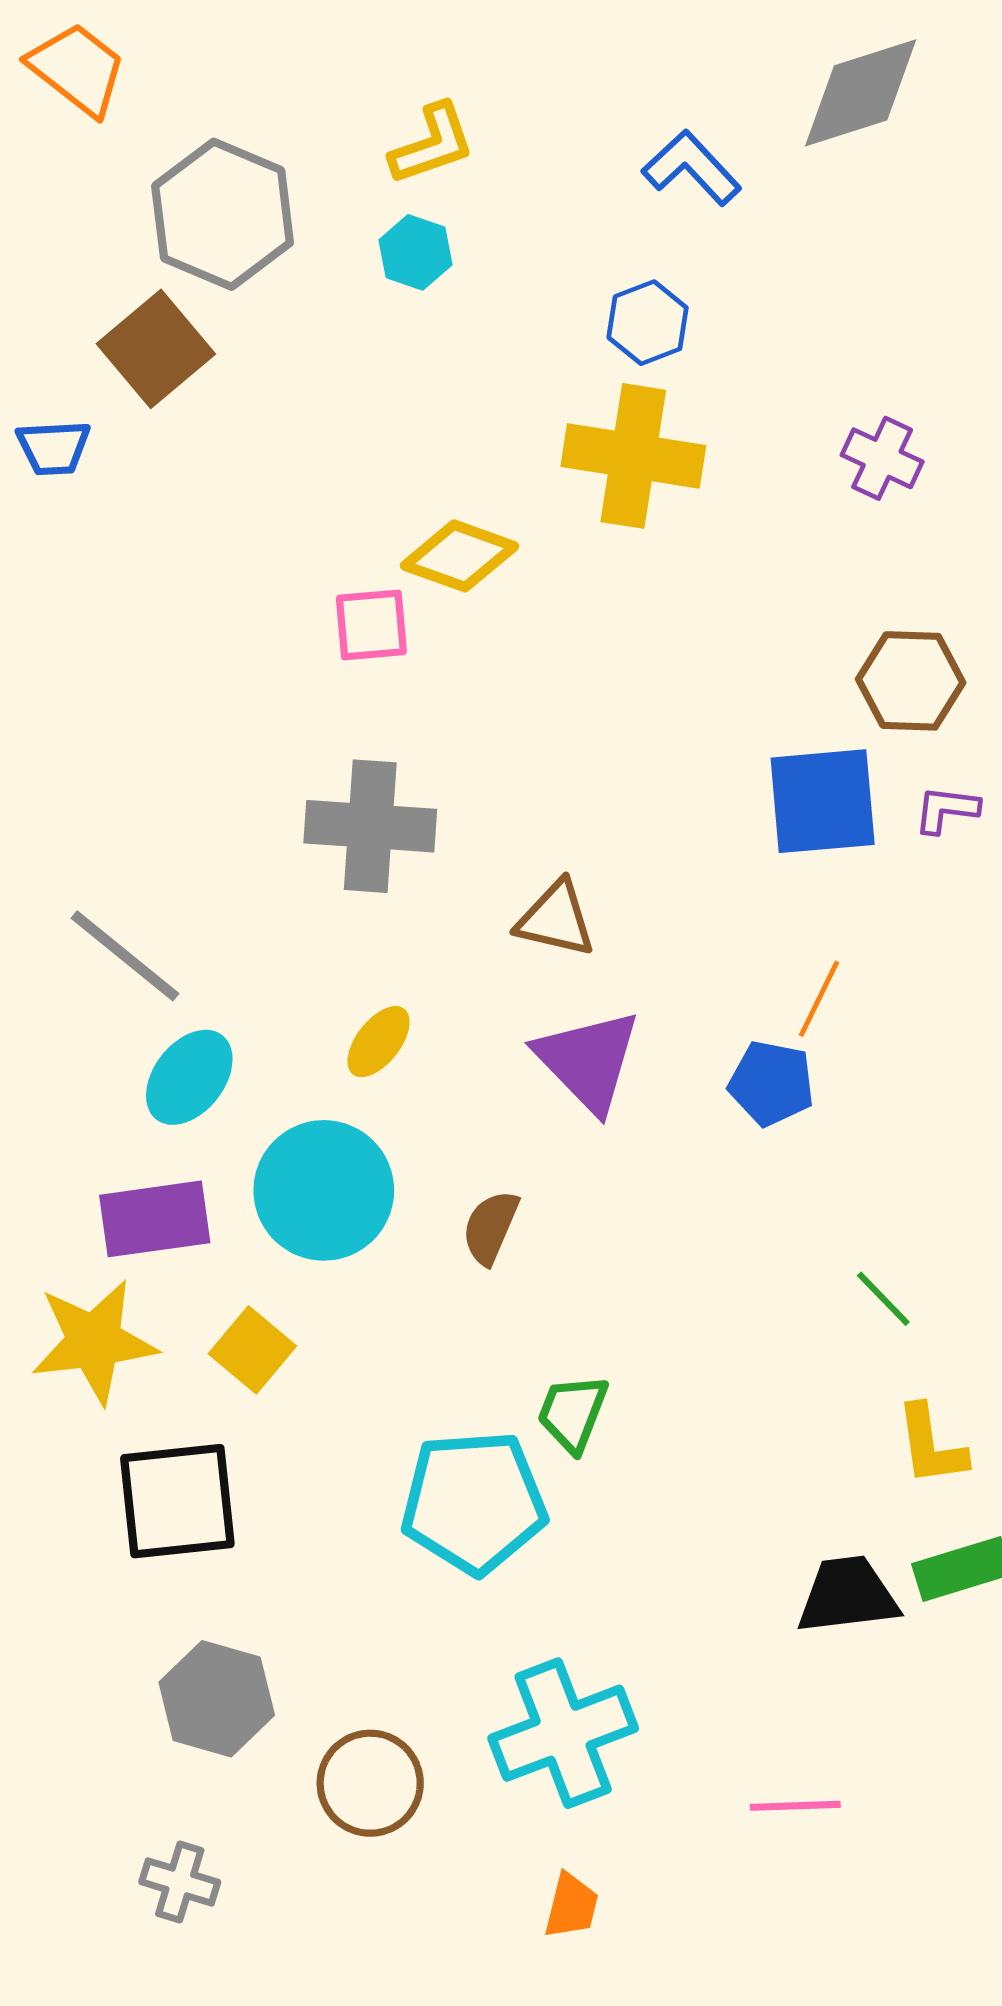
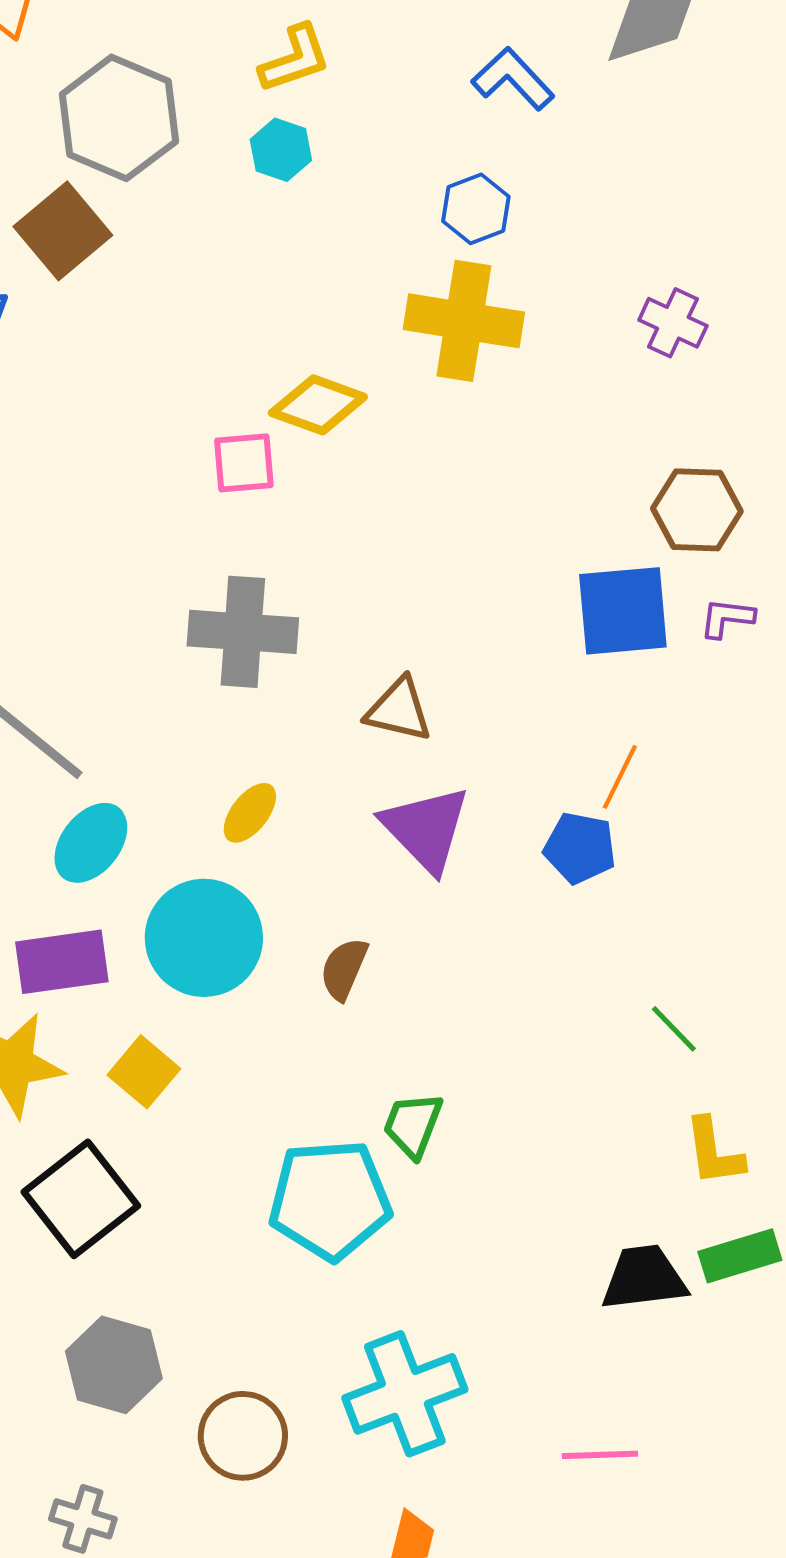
black square: (177, 1501) -> (81, 1199), turned -32

